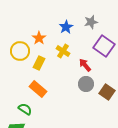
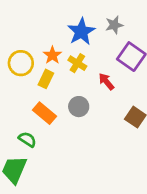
blue star: (66, 27) -> (81, 32), size x1.5
orange star: (39, 38) -> (52, 55), moved
gray circle: (86, 84) -> (79, 107), moved

